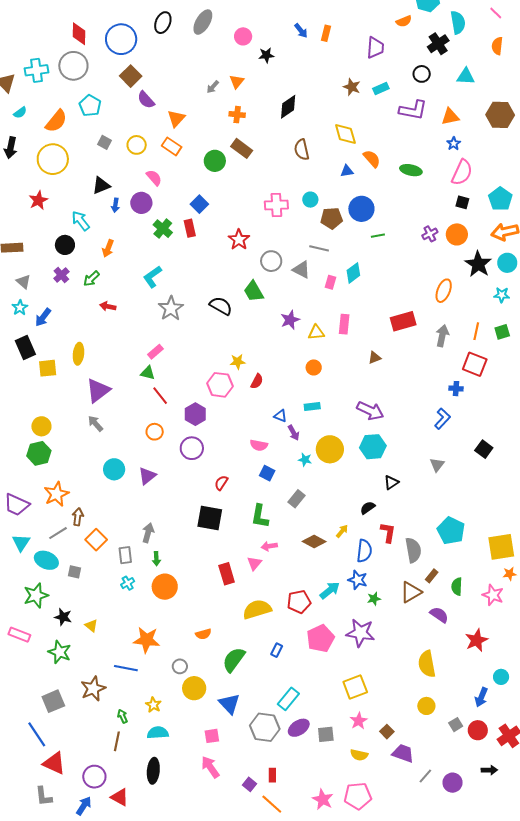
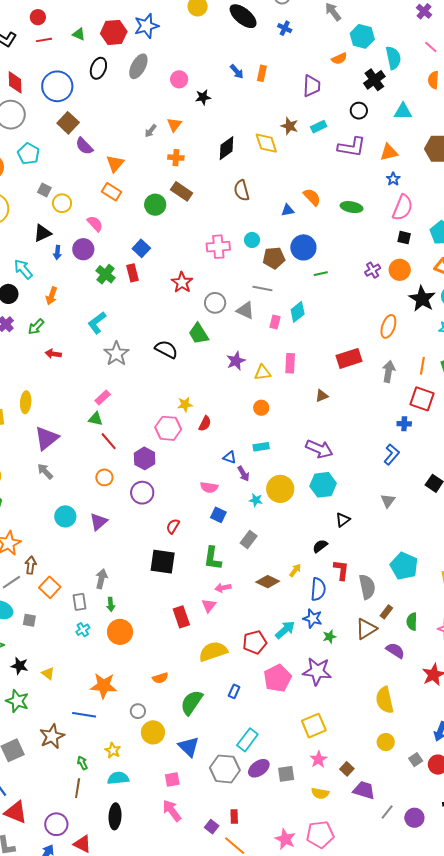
yellow diamond: (345, 134) -> (266, 143), moved
yellow circle: (137, 145) -> (62, 203), moved

